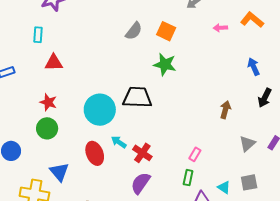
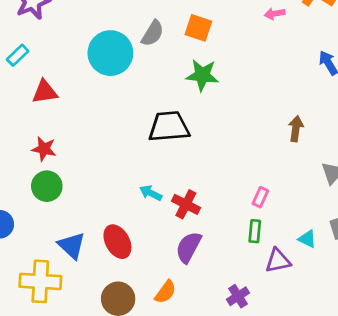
cyan rectangle: (38, 35) -> (18, 55), turned 49
cyan circle: (100, 110) -> (110, 53), moved
red ellipse: (95, 153) -> (117, 242), moved

